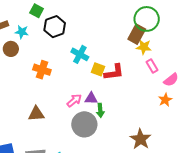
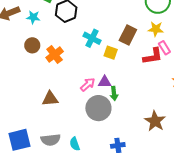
brown rectangle: (137, 34) -> (128, 35), moved
brown circle: (11, 49) -> (32, 45), moved
orange cross: (42, 70) -> (55, 55), turned 36
red L-shape: (114, 72) -> (153, 56), moved

